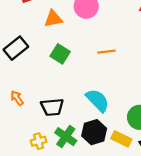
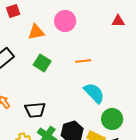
cyan semicircle: (98, 100) -> (94, 93), moved

